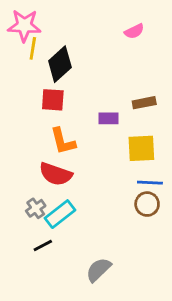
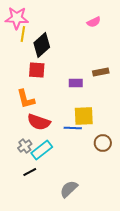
orange L-shape: (63, 141) -> (26, 99), moved
yellow square: (141, 148) -> (84, 116), moved
blue line: (150, 183) -> (73, 128), moved

